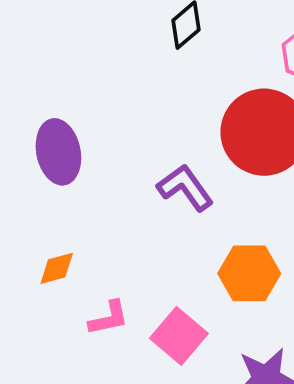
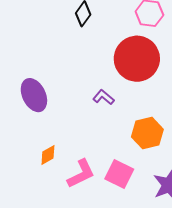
purple L-shape: (185, 188) -> (104, 97), size x0.7
pink L-shape: (109, 318) -> (81, 174), size x1.4

